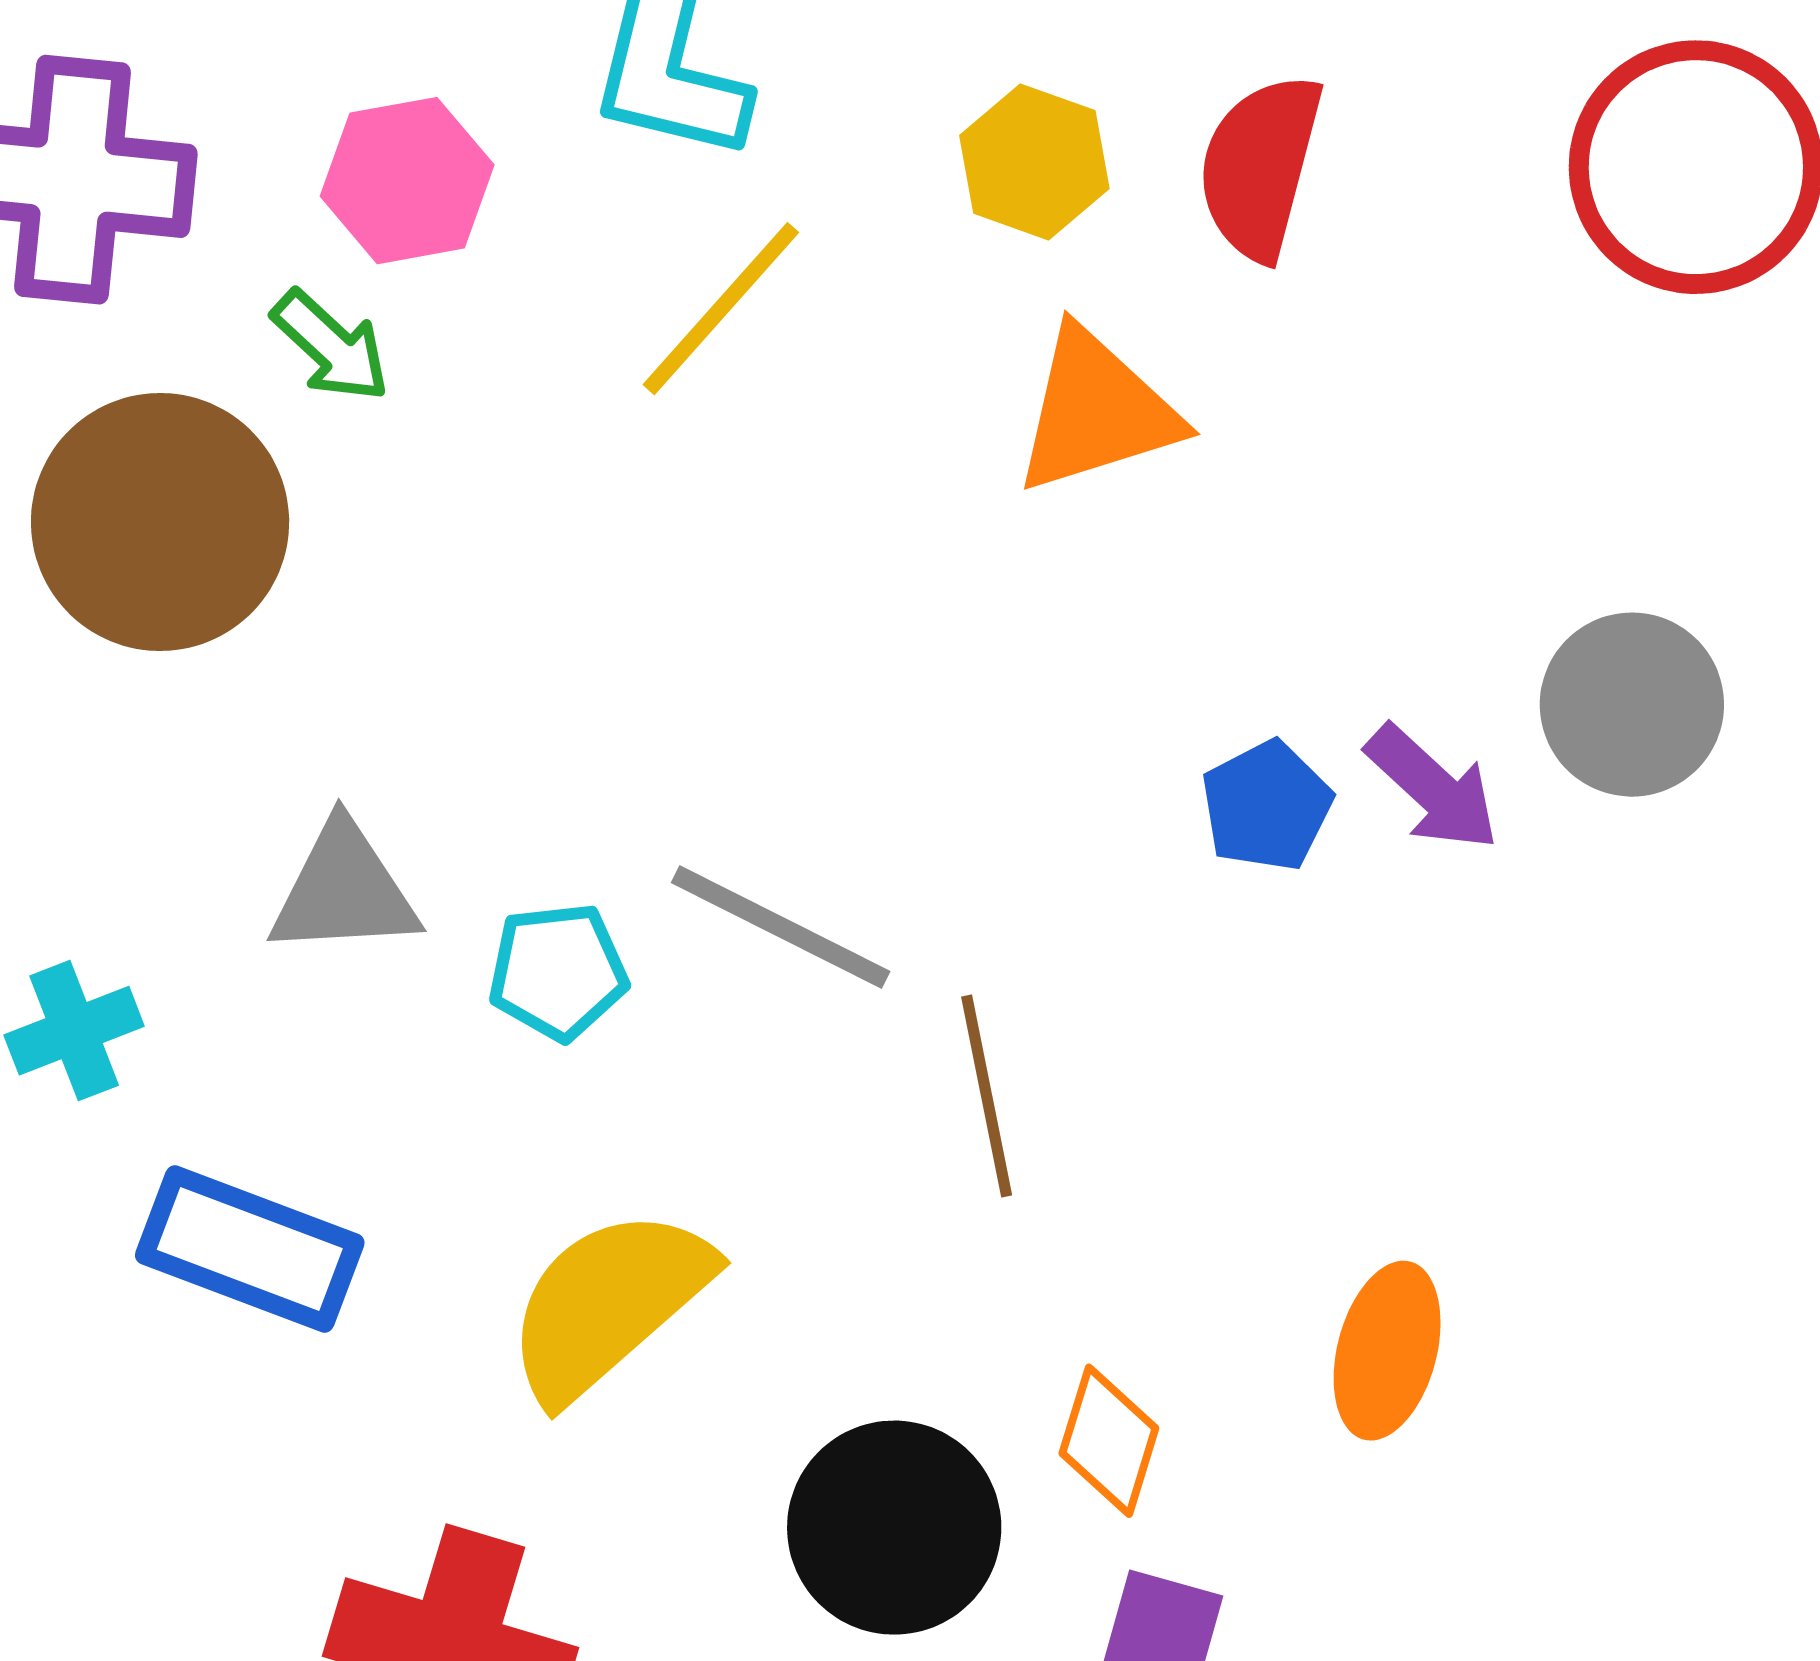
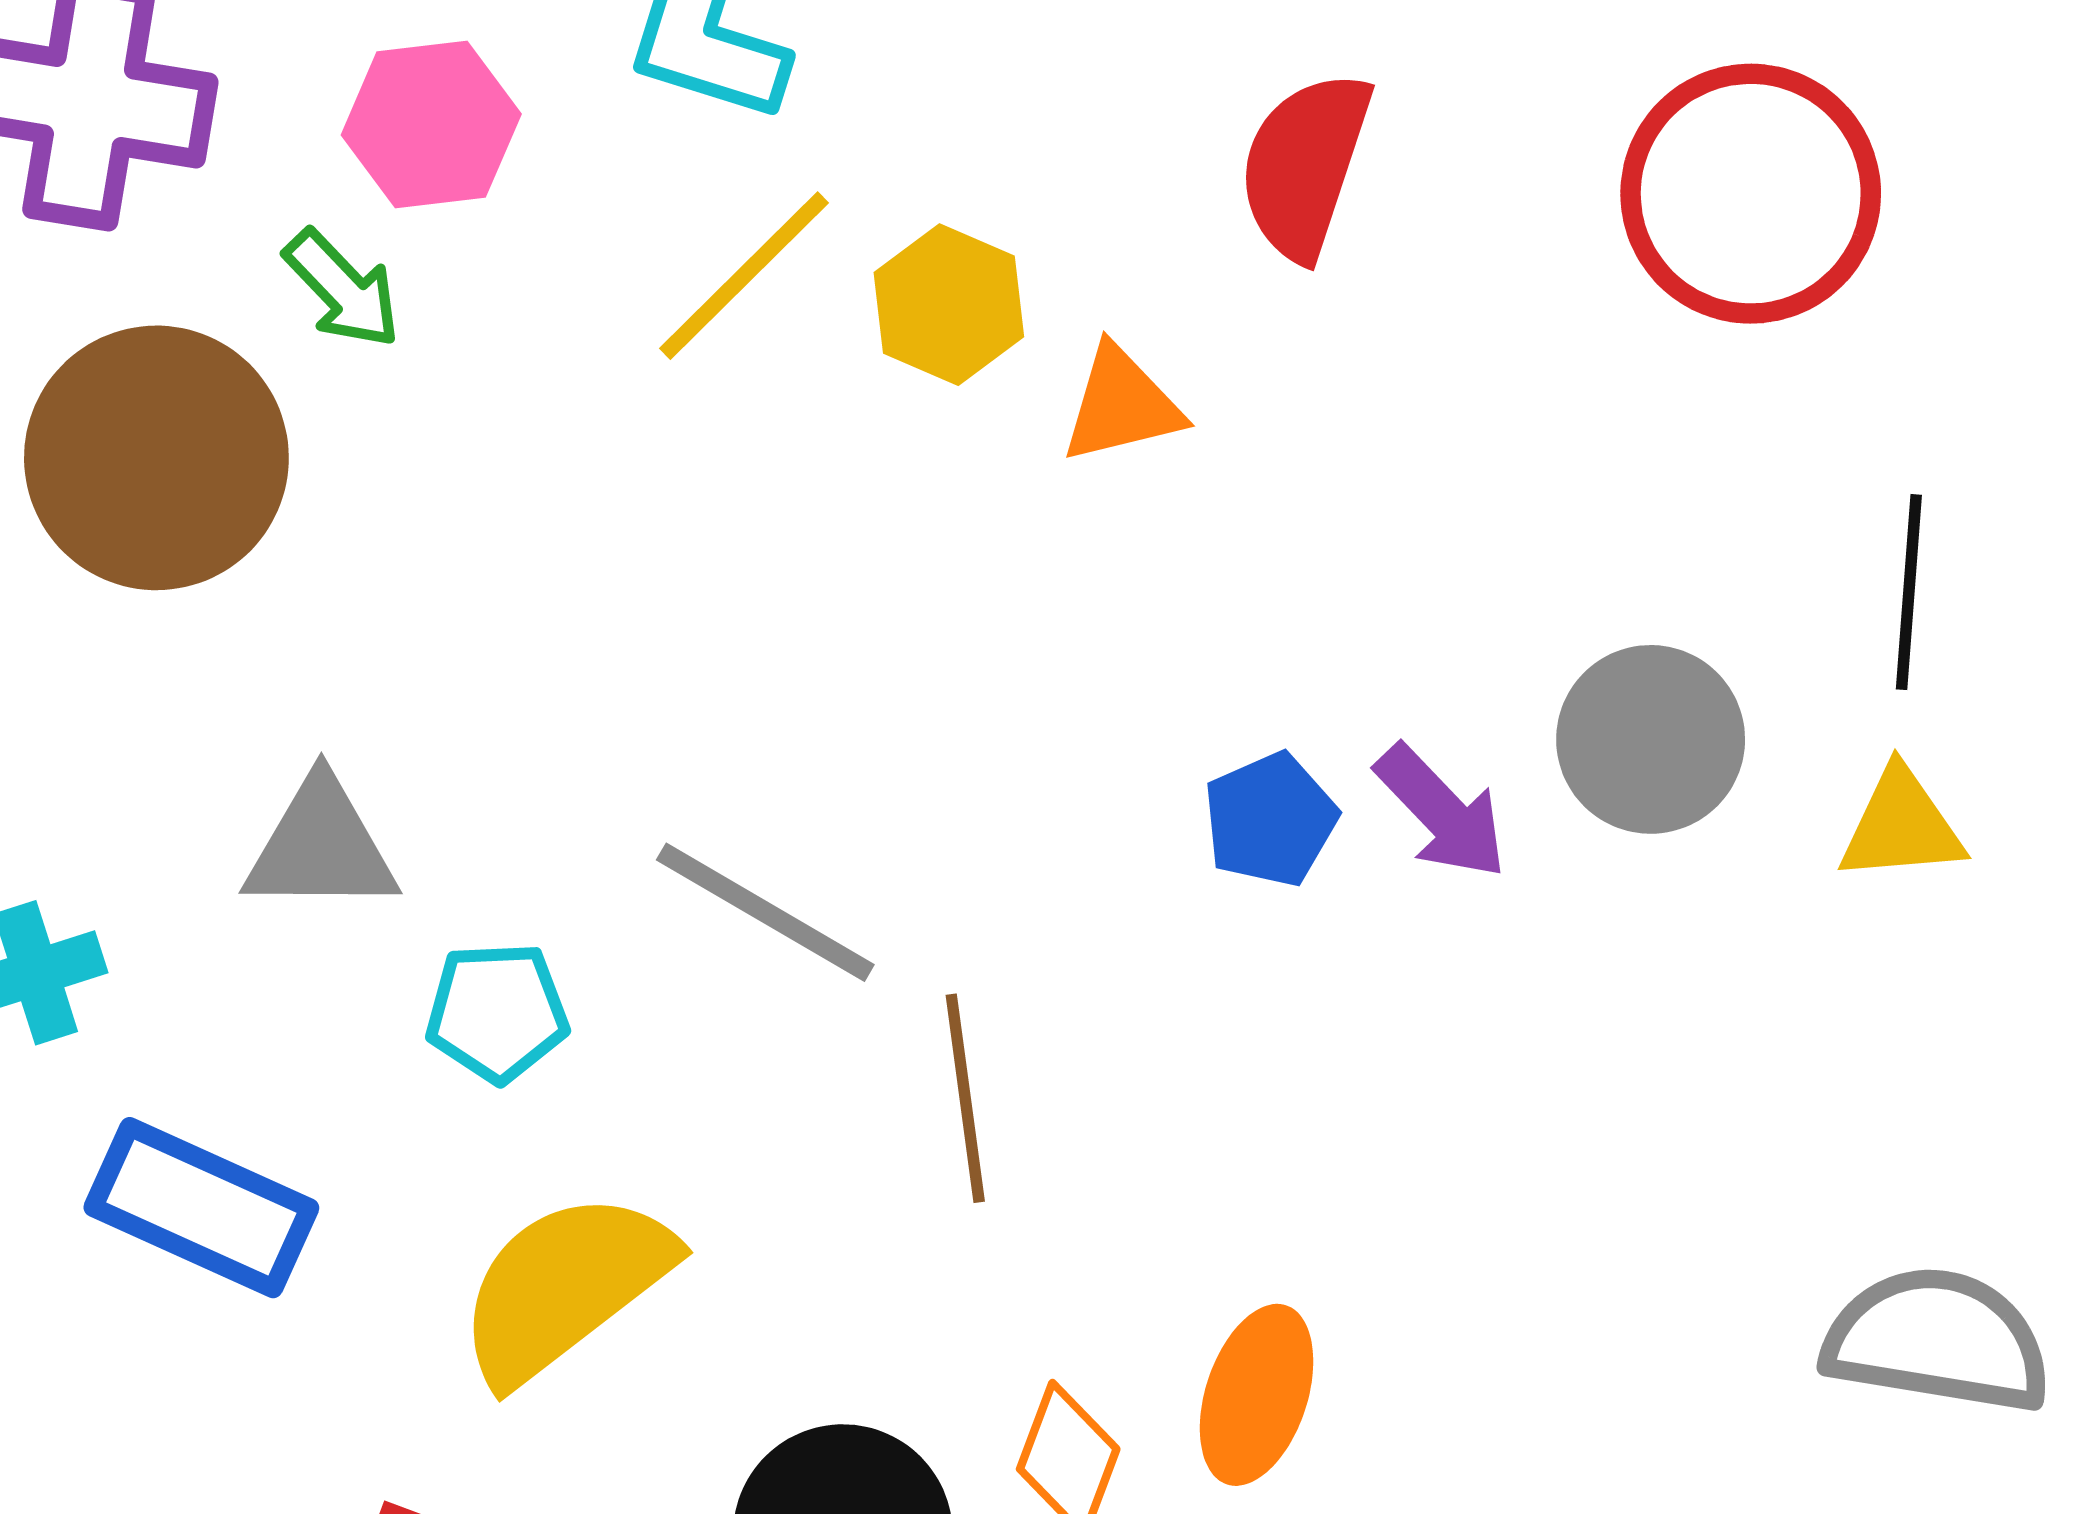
yellow hexagon: (1034, 162) -> (949, 305), moved
orange triangle: (1096, 411) -> (1122, 405), size x0.7
cyan pentagon: (558, 972) -> (497, 1012), moved
orange ellipse: (1387, 1351) -> (1257, 1395), moved

